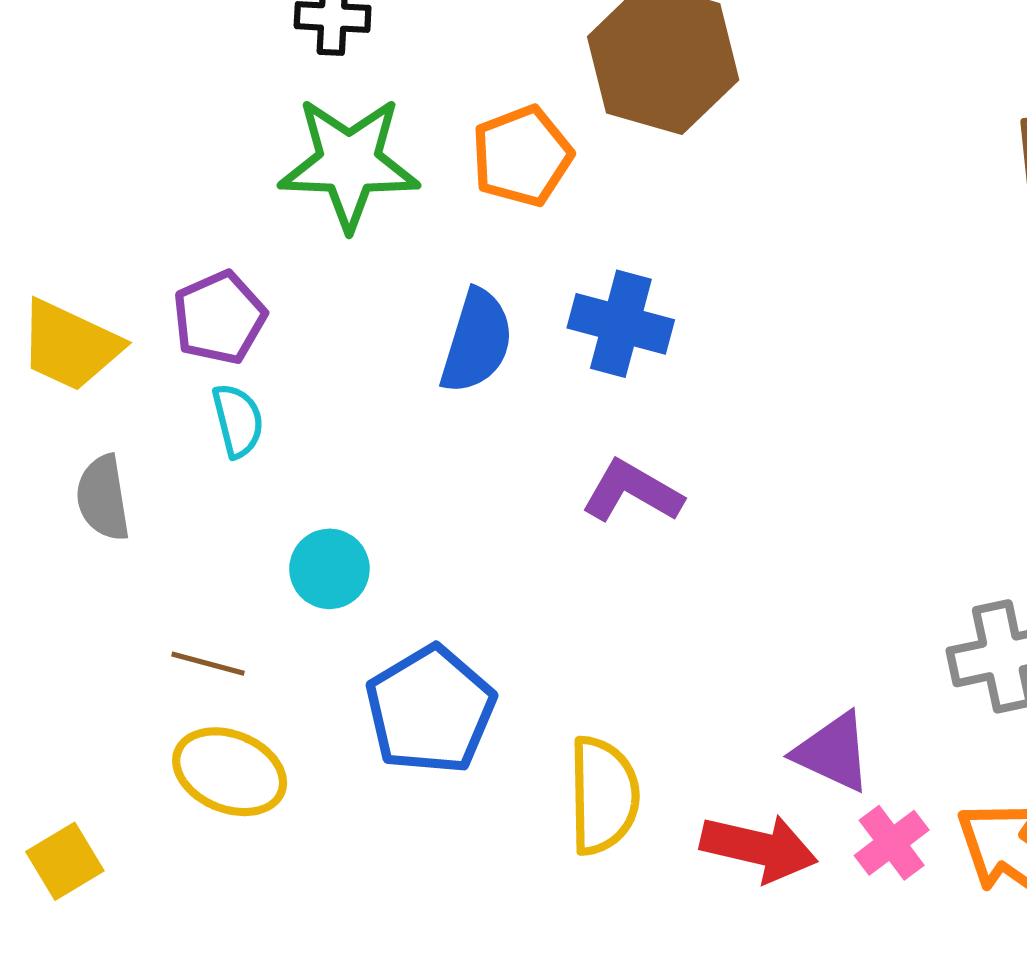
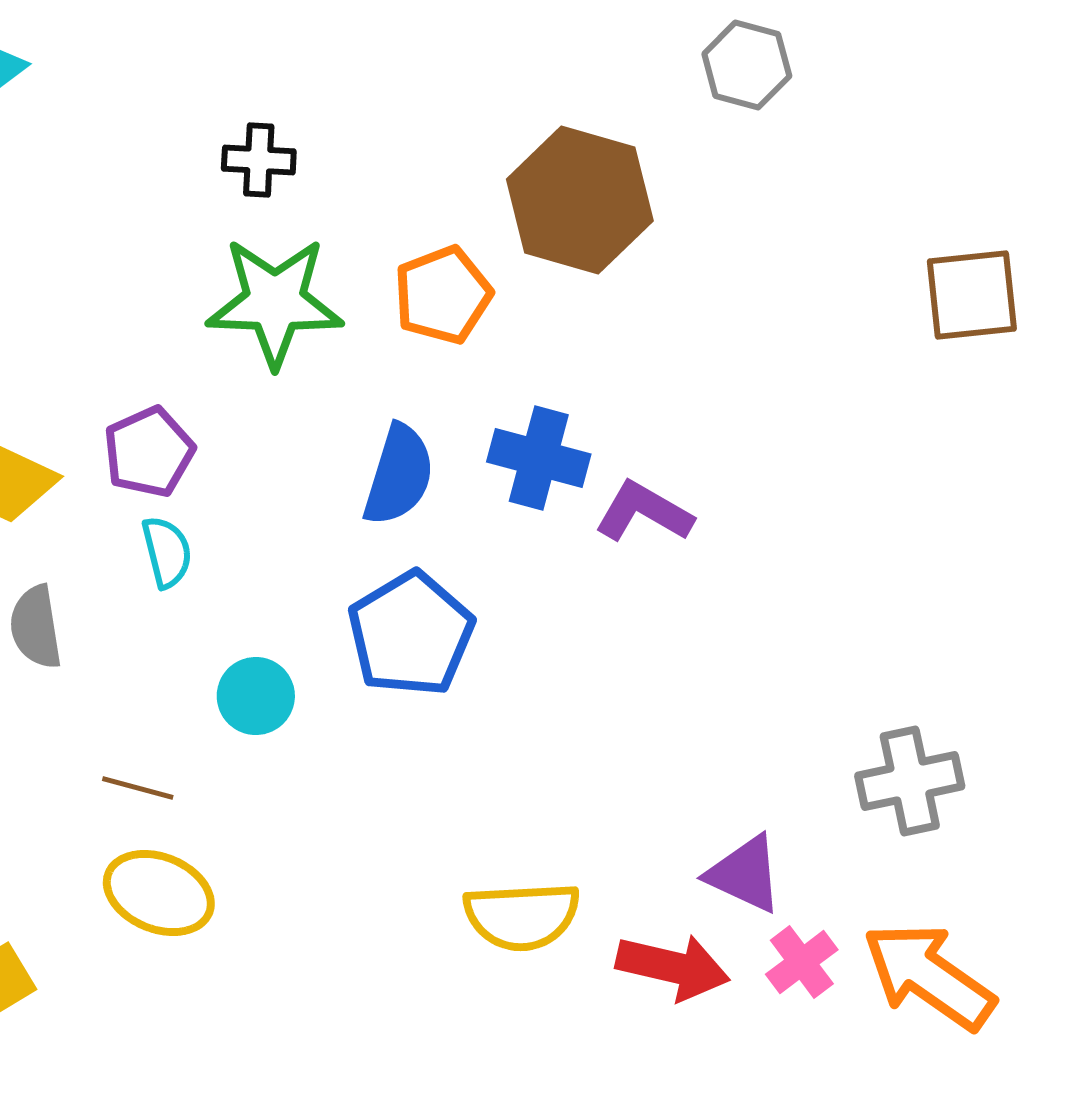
purple L-shape: (632, 492) -> (644, 512), moved
blue pentagon: (430, 710) -> (411, 634), moved
yellow semicircle: (603, 795) -> (522, 916), turned 88

